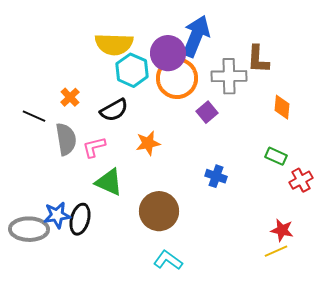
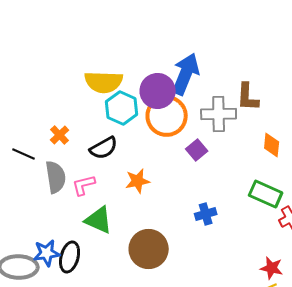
green rectangle: (276, 156) -> (266, 194), size x1.5
blue cross: (216, 176) -> (206, 214), turned -35

